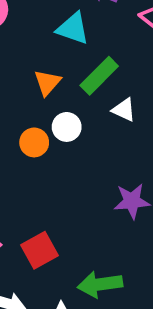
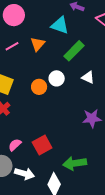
orange triangle: (47, 83) -> (38, 44), moved
white triangle: (124, 110) -> (88, 77), moved

